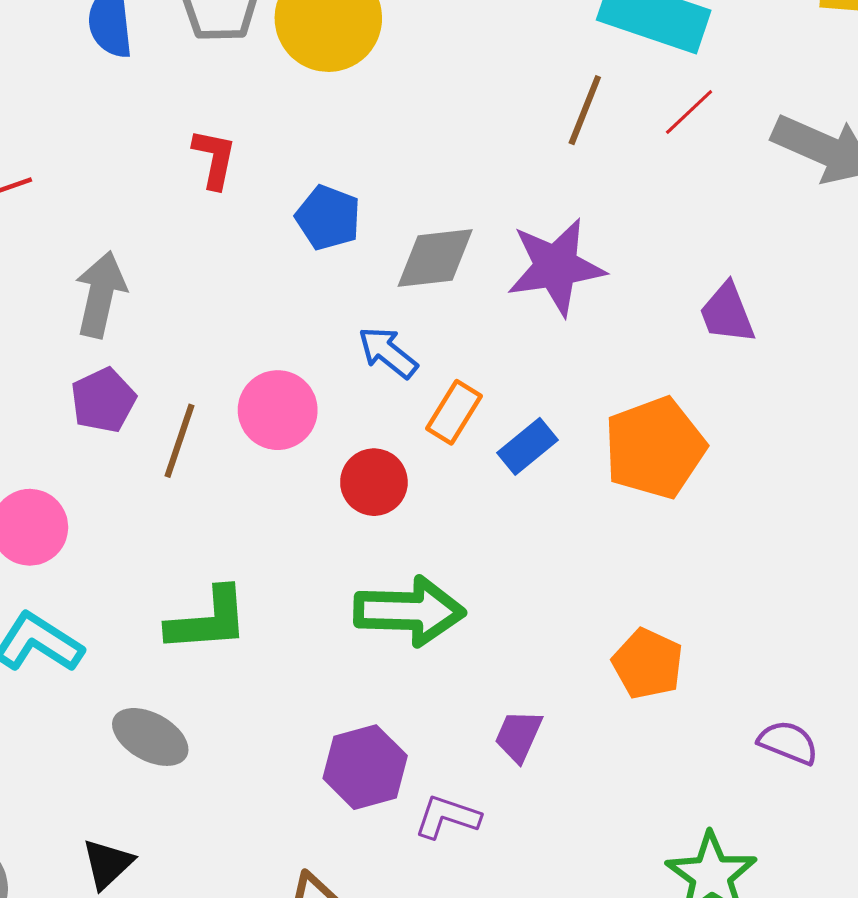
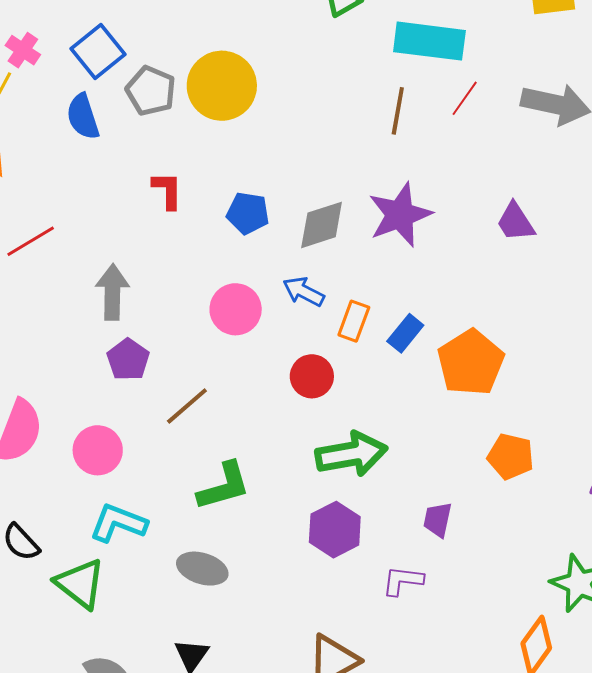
pink circle: (278, 410) -> (236, 309), moved
brown line: (180, 441) -> (187, 406), moved, turned 42
orange pentagon: (655, 448) -> (471, 363), moved
purple hexagon: (365, 767) -> (335, 530), moved

